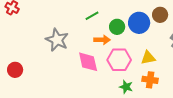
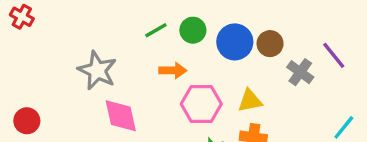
brown circle: (160, 15) -> (270, 44), moved
green circle: (117, 27) -> (193, 30), moved
pink diamond: (88, 62) -> (121, 116), moved

